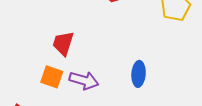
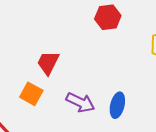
purple arrow: (84, 80) -> (80, 102), moved

